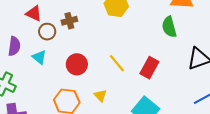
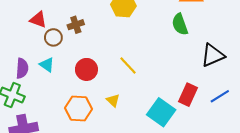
purple semicircle: (14, 46) -> (22, 68), moved
red rectangle: (149, 68) -> (188, 95), moved

